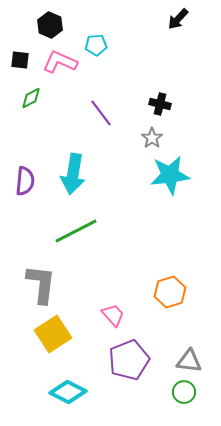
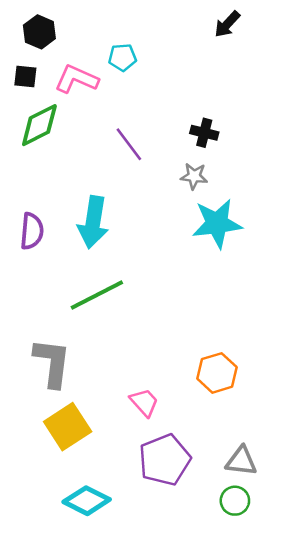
black hexagon: (50, 25) -> (39, 32), moved
green diamond: (31, 98) -> (39, 125), size x1.6
gray star: (152, 138) -> (194, 176), turned -30

